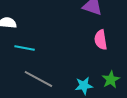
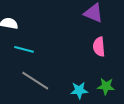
green star: (111, 80) -> (106, 86), turned 30

